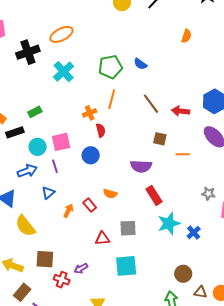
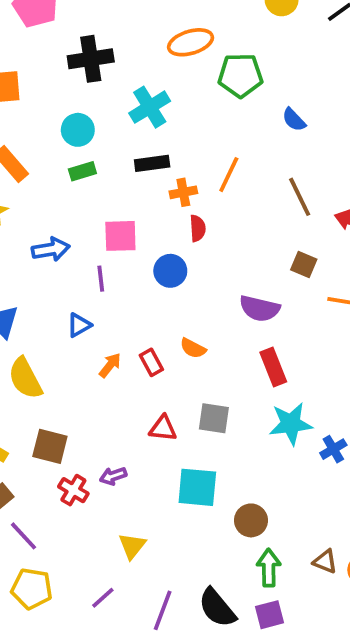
orange ellipse: (61, 34) -> (191, 42), moved
green pentagon: (110, 67) -> (240, 75), moved
black rectangle: (15, 132) -> (152, 163), moved
cyan circle: (38, 147) -> (78, 130), moved
blue arrow: (27, 171) -> (51, 249), moved
brown circle: (183, 274) -> (251, 520), moved

